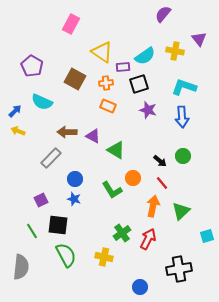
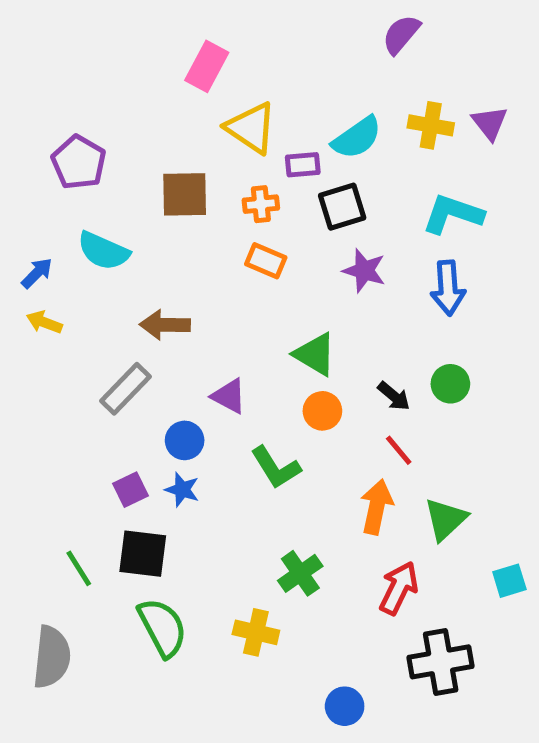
pink rectangle: (71, 24) -> (207, 66), moved
purple triangle: (199, 39) -> (490, 123), moved
brown square: (75, 79) -> (185, 194), turned -30
purple triangle: (93, 136) -> (229, 396), moved
green triangle: (116, 150) -> (315, 354), moved
orange circle: (133, 178) -> (322, 411), moved
purple square: (41, 200) -> (130, 490), moved
red arrow: (148, 239) -> (399, 588), moved

